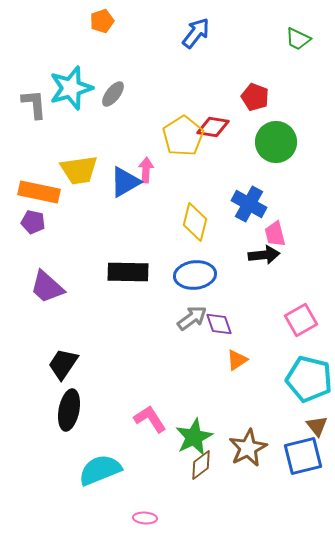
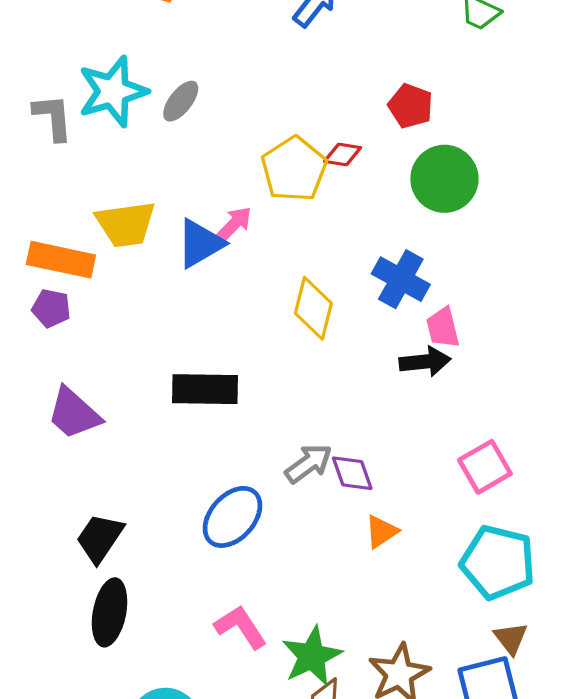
red diamond: (213, 127) -> (343, 155), size x0.7
pink arrow: (146, 170) -> (234, 224), turned 40
blue ellipse: (195, 275) -> (232, 517), moved, turned -42

